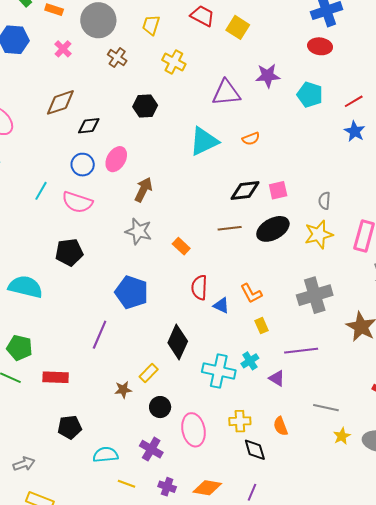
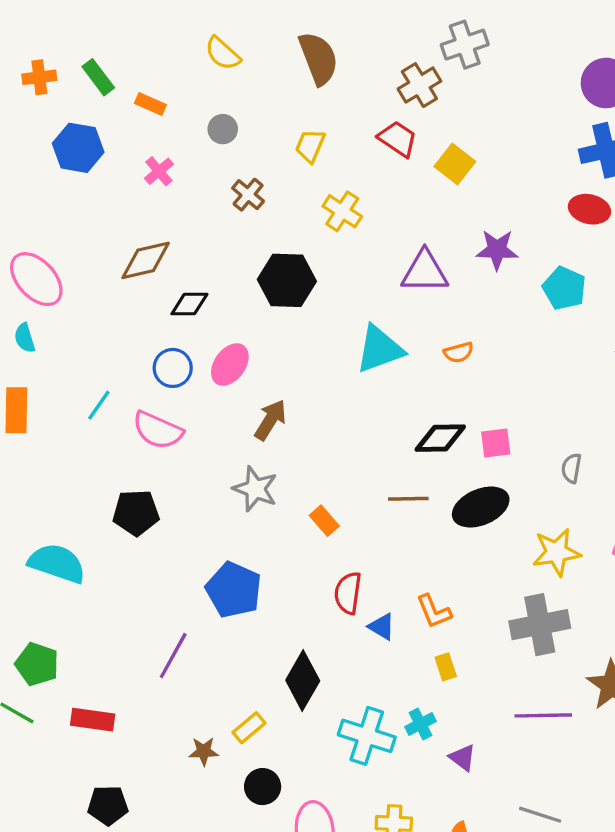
gray circle: (98, 20) -> (223, 129), size x0.5
black hexagon: (145, 106) -> (287, 280), size x1.4
yellow star: (319, 234) -> (556, 552), moved
purple line: (301, 351) -> (543, 715), moved

